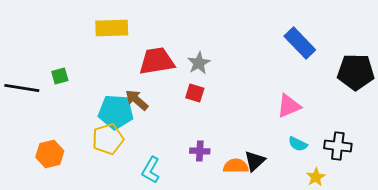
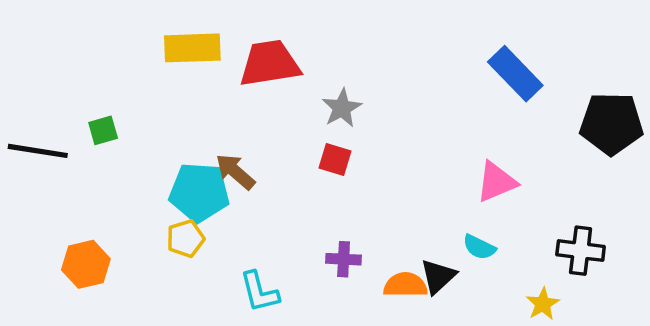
red trapezoid: (157, 61) -> (270, 63), moved
yellow pentagon: (108, 139) -> (186, 239), size x0.7
cyan semicircle: (298, 144) -> (479, 247), moved
cyan L-shape: (151, 170) -> (259, 292), turned -44

